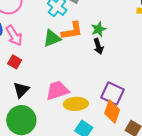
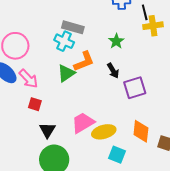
green star: (99, 29) -> (116, 41), moved
purple square: (112, 93) -> (135, 88), moved, turned -30

